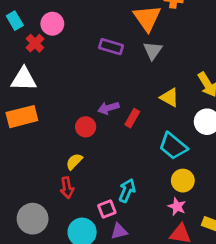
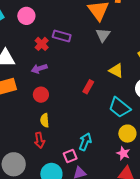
red cross: (35, 43) -> (42, 44), moved
purple rectangle: (111, 47) -> (62, 36), moved
purple arrow: (108, 108) -> (39, 69), moved
red circle: (86, 127) -> (41, 95), moved
yellow semicircle: (74, 162) -> (45, 120), turned -48

